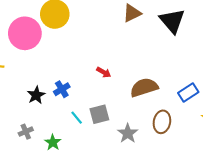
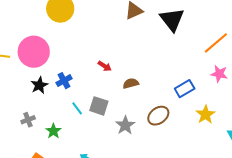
pink circle: (25, 33) -> (34, 52), moved
brown semicircle: (144, 87) -> (131, 83), moved, size x0.6
gray square: (99, 114) -> (99, 106), turned 30
brown ellipse: (162, 122) -> (158, 116), turned 40

